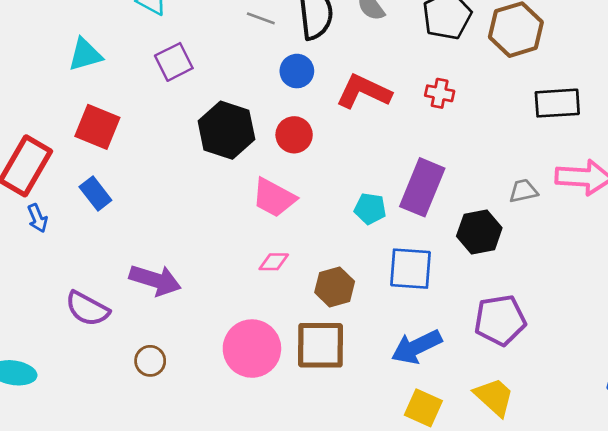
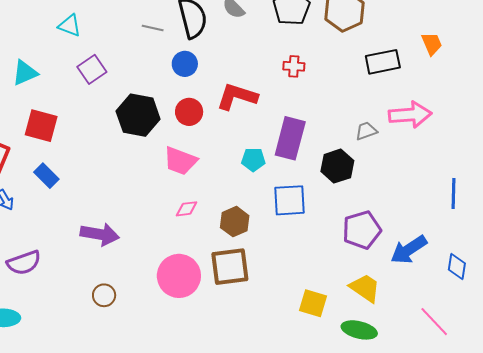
red L-shape: (364, 92) -> (237, 97), moved
purple semicircle: (87, 309) -> (24, 263), moved, turned -40
blue arrow: (416, 347) -> (409, 250), moved

